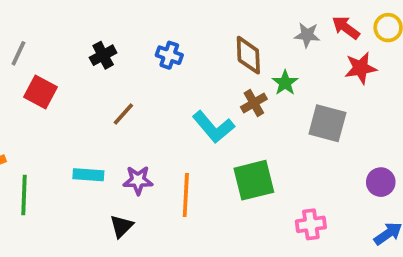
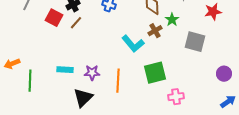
red square: (41, 92) -> (54, 18), moved
brown line: (123, 114) -> (76, 23), moved
pink cross: (311, 224) -> (176, 97), moved
black triangle: (121, 226) -> (83, 98), size x1.5

